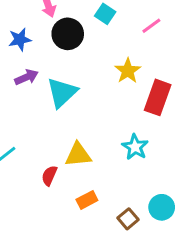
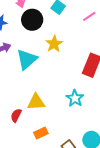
yellow star: (128, 71) -> (54, 44), moved

